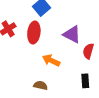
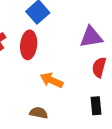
purple triangle: (72, 34) -> (91, 37), moved, turned -36

